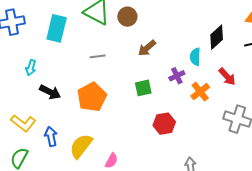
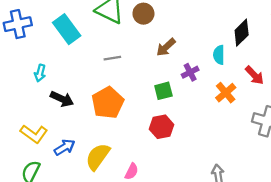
cyan rectangle: (57, 28) -> (67, 29), turned -48
purple cross: (177, 76) -> (190, 72), moved
red hexagon: (164, 124) -> (162, 127), moved
blue arrow: (51, 136) -> (65, 147), turned 72

